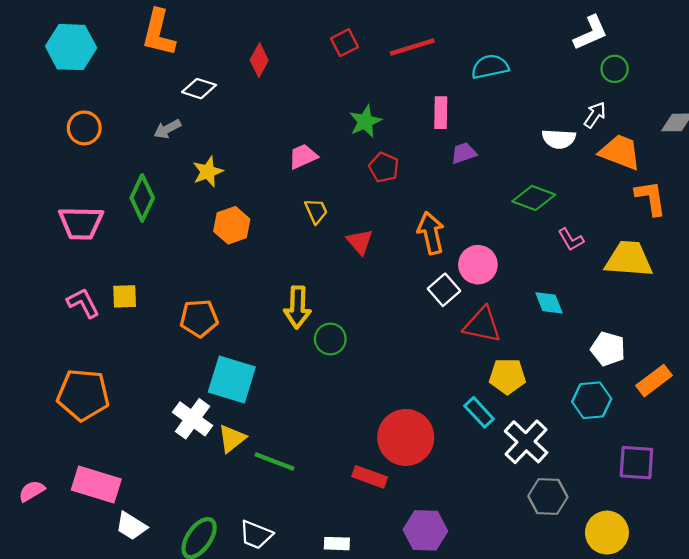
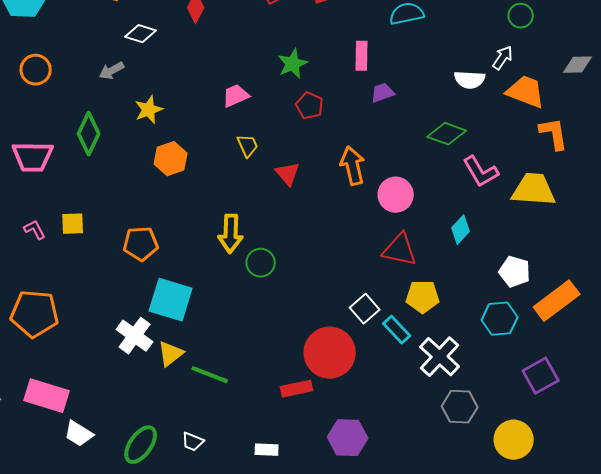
pink L-shape: (571, 239) -> (481, 172), size x1.5
white square: (444, 290) -> (365, 309), moved
pink L-shape: (83, 303) -> (35, 230), size x0.7
cyan diamond: (549, 303) -> (461, 230), turned 64
orange rectangle: (654, 381) -> (557, 301), size x1.4
purple square: (636, 463) -> (541, 376), turned -33
red rectangle: (370, 477) -> (297, 389), turned -32
white trapezoid: (256, 535) -> (193, 442), size x0.7

